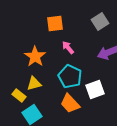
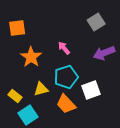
orange square: (55, 24) -> (17, 28), moved
cyan pentagon: (70, 76) -> (66, 77), turned 30
yellow triangle: (34, 84) -> (41, 89), moved

